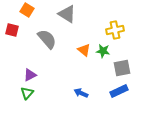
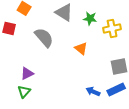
green star: (103, 51) -> (90, 18), moved
blue arrow: (81, 93) -> (93, 91), moved

